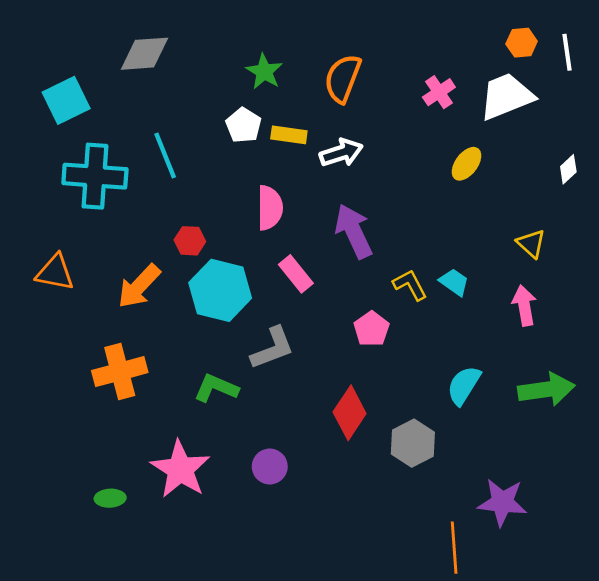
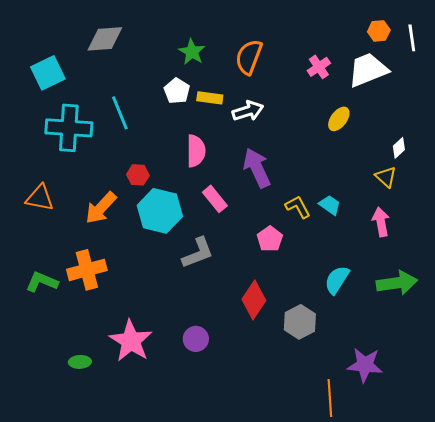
white diamond: (568, 169) -> (399, 148), moved
green L-shape: (216, 388) -> (42, 282), moved

